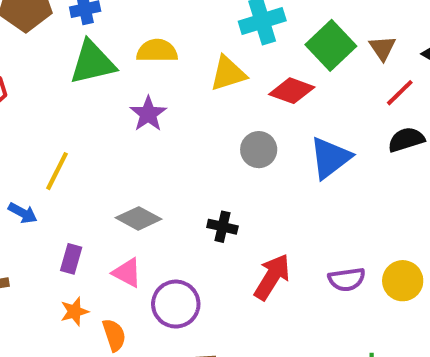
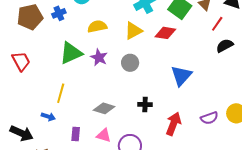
green triangle: (92, 63) -> (71, 53), moved
gray circle: (259, 150) -> (130, 63), moved
blue triangle: (330, 158) -> (181, 76), moved

